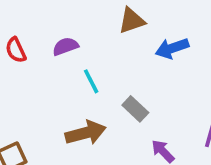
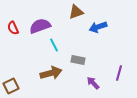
purple semicircle: (65, 46) -> (40, 26), size x1.5
gray rectangle: (135, 109) -> (78, 60), turned -32

